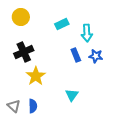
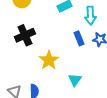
yellow star: (36, 76) -> (49, 60), moved

